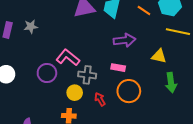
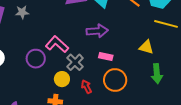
purple arrow: (125, 40) -> (97, 31), moved
gray cross: (87, 75) -> (75, 62), turned 36

